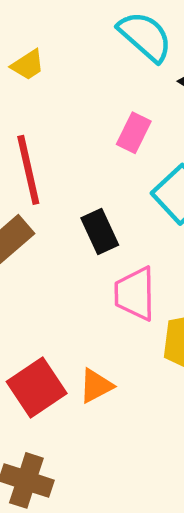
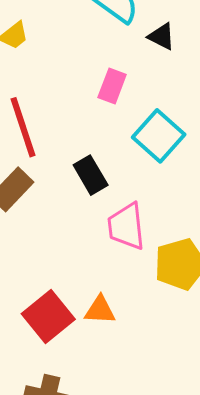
orange triangle: (96, 386) -> (100, 310), turned 36

